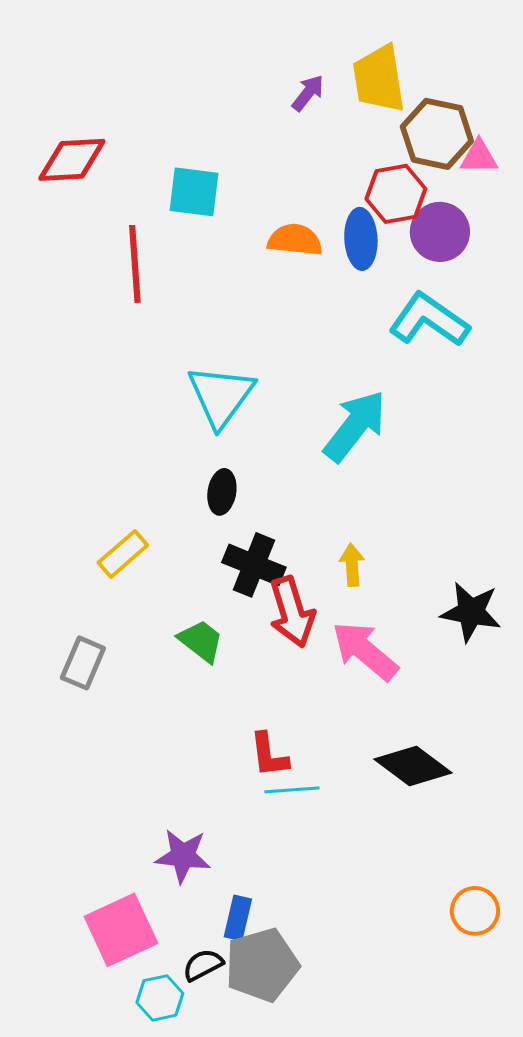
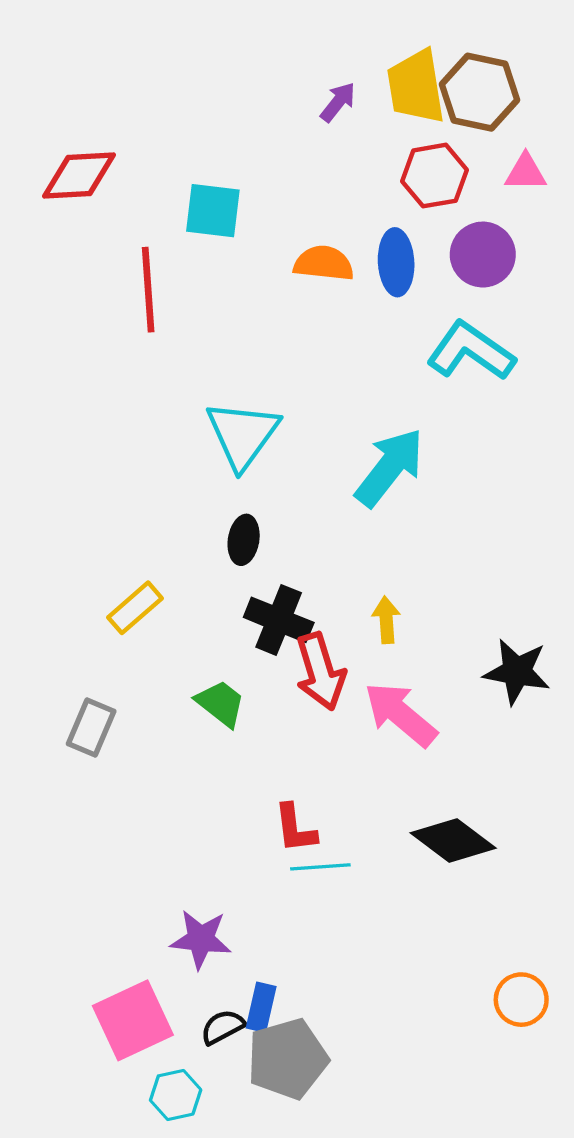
brown hexagon: (437, 134) -> (479, 92), moved
red hexagon: (396, 194) -> (434, 176), moved
black semicircle: (203, 965) -> (223, 1027), moved

